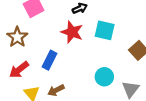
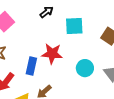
red star: (72, 32) -> (52, 54), moved

